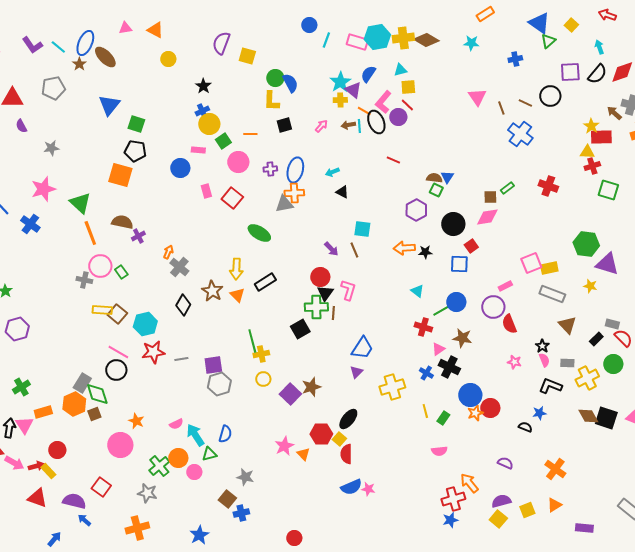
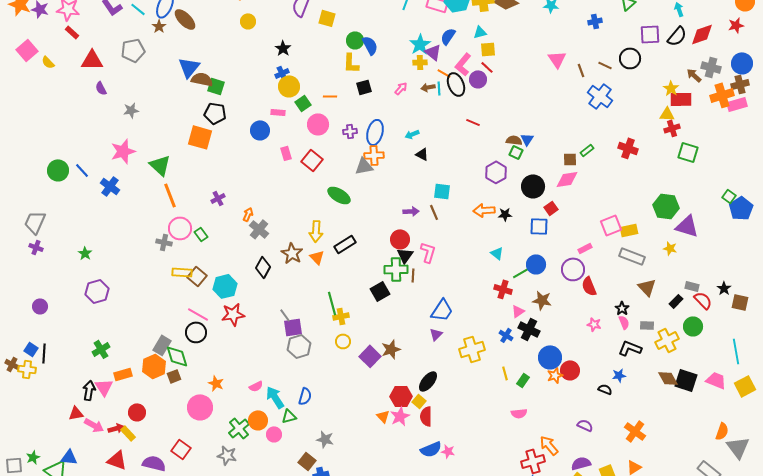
brown semicircle: (122, 222) -> (202, 79), moved
purple arrow: (331, 249) -> (411, 211), turned -49
gray line: (181, 359) -> (285, 315), moved, turned 64
pink star: (284, 446) -> (400, 416), moved

